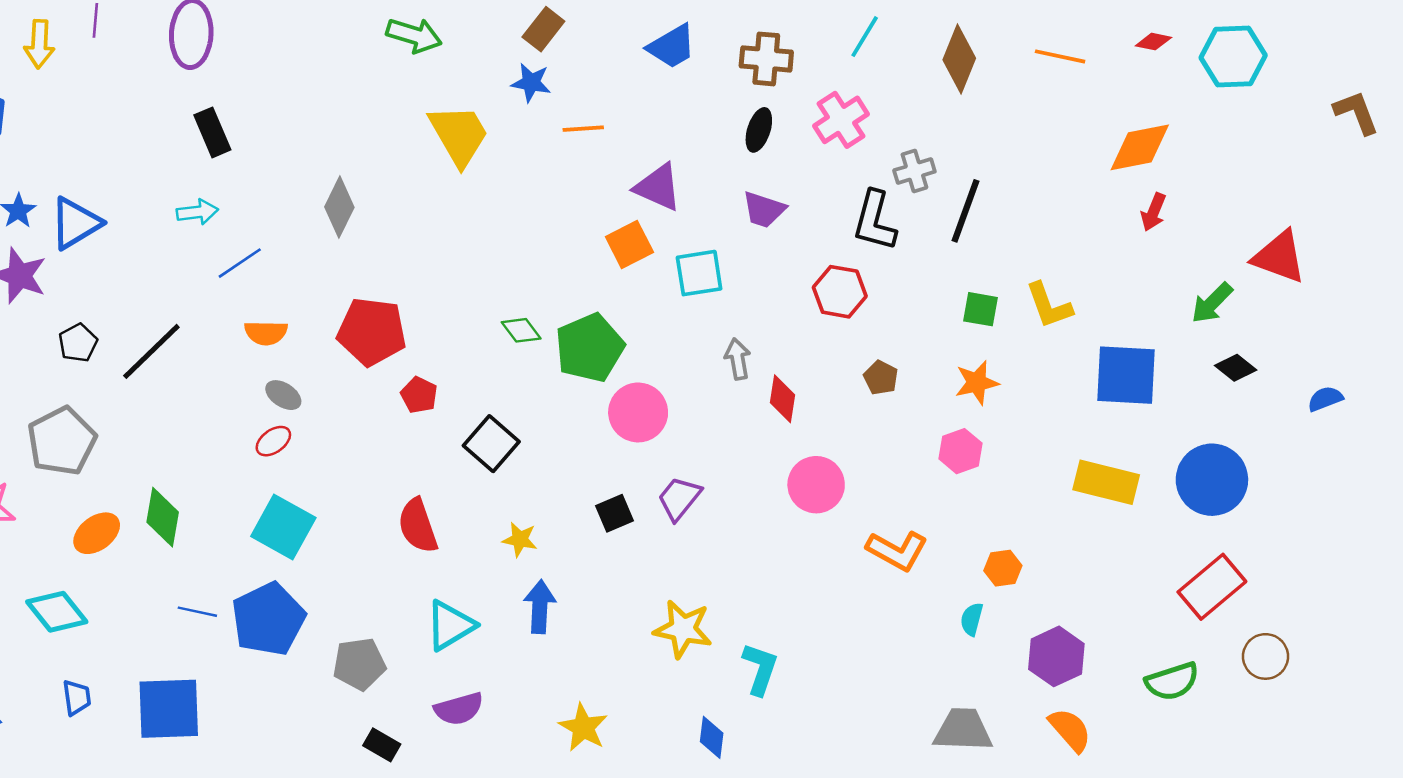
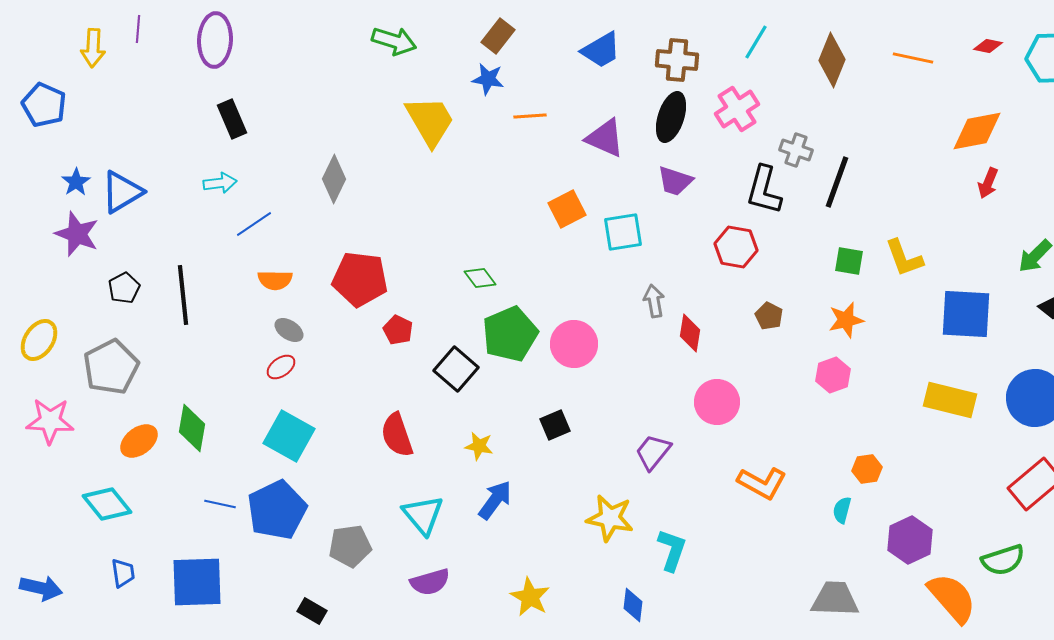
black ellipse: (759, 130) -> (671, 117), size x1.4
gray cross: (914, 171) -> (796, 150), turned 36
purple triangle: (658, 187) -> (605, 138), moved
green pentagon: (590, 348) -> (510, 334), moved
black line: (151, 351) -> (183, 295), turned -52
purple trapezoid: (679, 498) -> (653, 452), moved
orange L-shape: (897, 551) -> (762, 483), moved
blue arrow: (540, 607) -> (495, 500), turned 33
cyan triangle: (450, 625) -> (423, 515), turned -39
orange semicircle: (1070, 730) -> (952, 598), moved, size x1.4
black rectangle: (382, 745) -> (312, 611), moved

